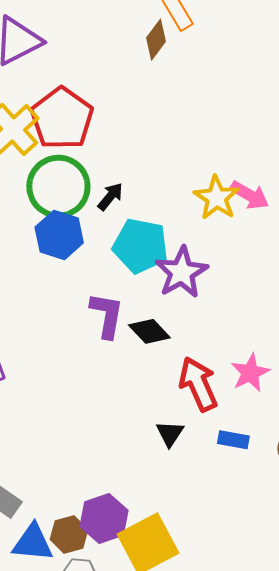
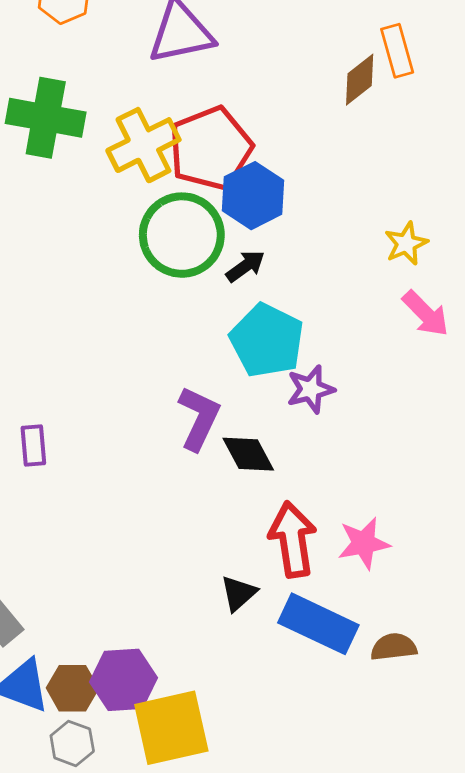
yellow star: (217, 198) -> (406, 244), moved, size x0.7
blue hexagon: (59, 235) -> (253, 196), moved
purple star: (182, 272) -> (311, 389), size x0.7
blue rectangle: (233, 440) -> (318, 624), size x1.8

